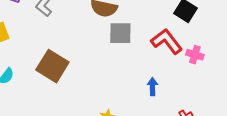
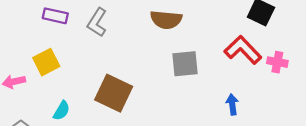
gray square: (120, 33) -> (185, 64), moved

